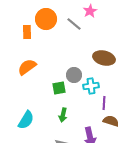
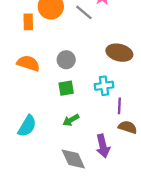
orange semicircle: (27, 67) -> (28, 63), turned 54
gray circle: (74, 75) -> (66, 60), moved
green arrow: (63, 115) -> (71, 120), turned 48

